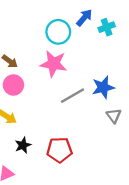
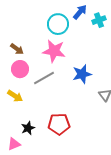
blue star: (103, 87) -> (82, 74), moved
gray line: (72, 96) -> (44, 78), moved
black star: (23, 145) -> (28, 128), moved

